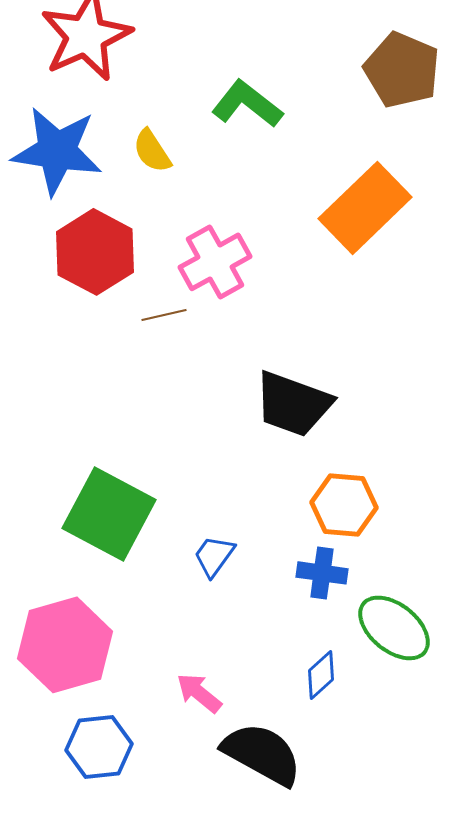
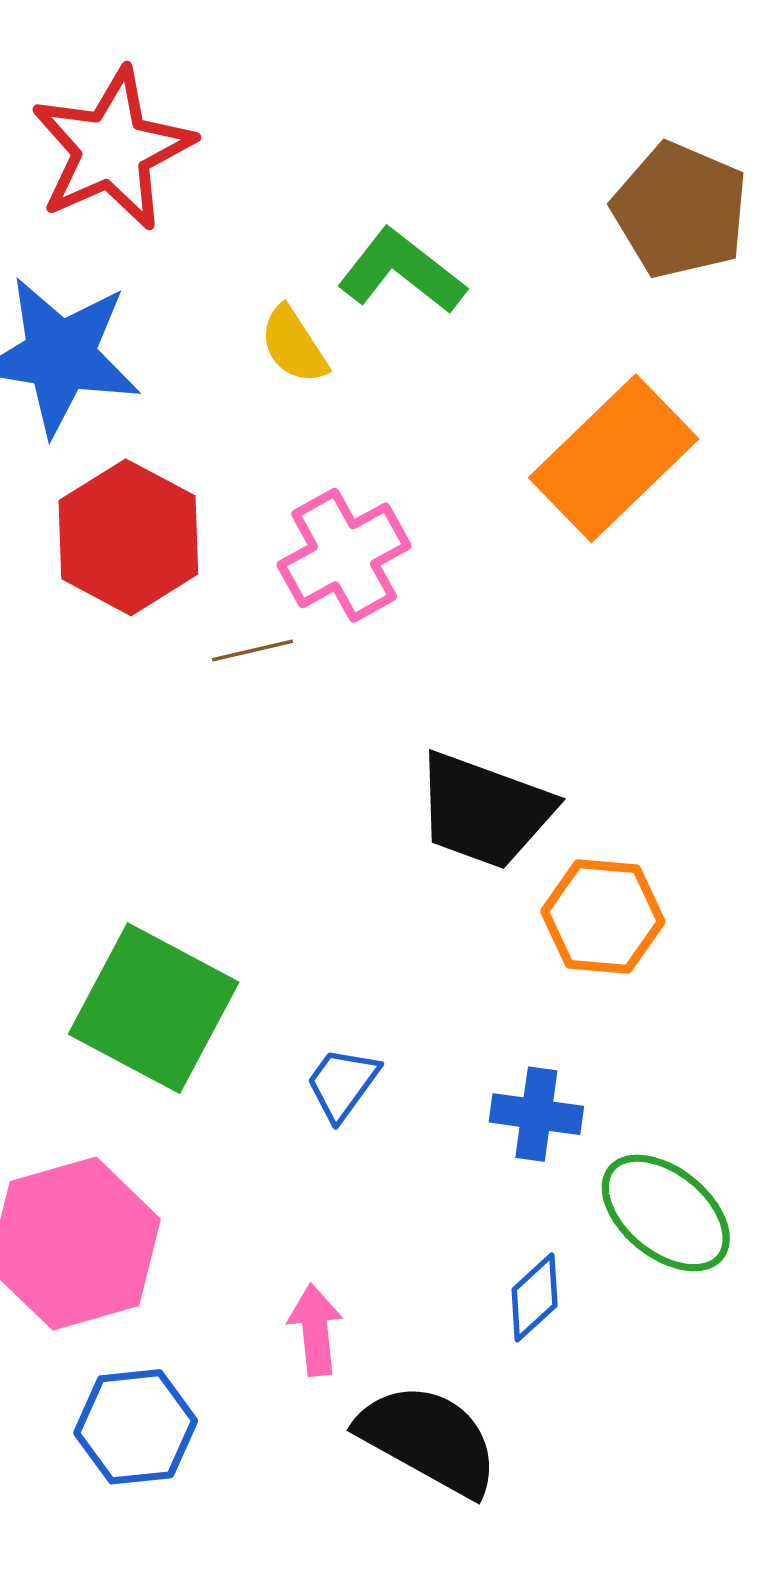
yellow semicircle: (152, 151) -> (294, 345), moved
orange hexagon: (344, 505) -> (603, 916), moved
pink arrow: (199, 693) -> (315, 1330), turned 45

